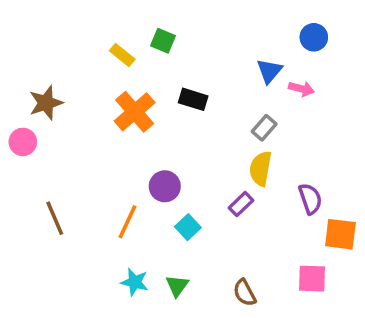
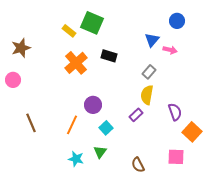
green square: (163, 41) -> (92, 23), size x1.6
brown star: (46, 103) -> (21, 48), moved
orange square: (340, 234) -> (192, 132), turned 36
green triangle: (177, 286) -> (100, 152), moved

